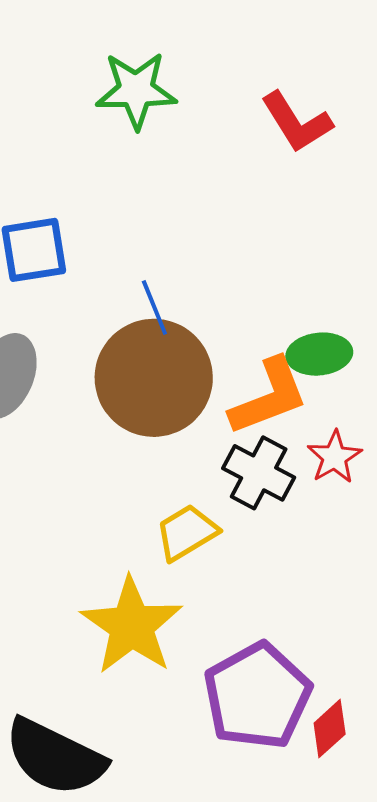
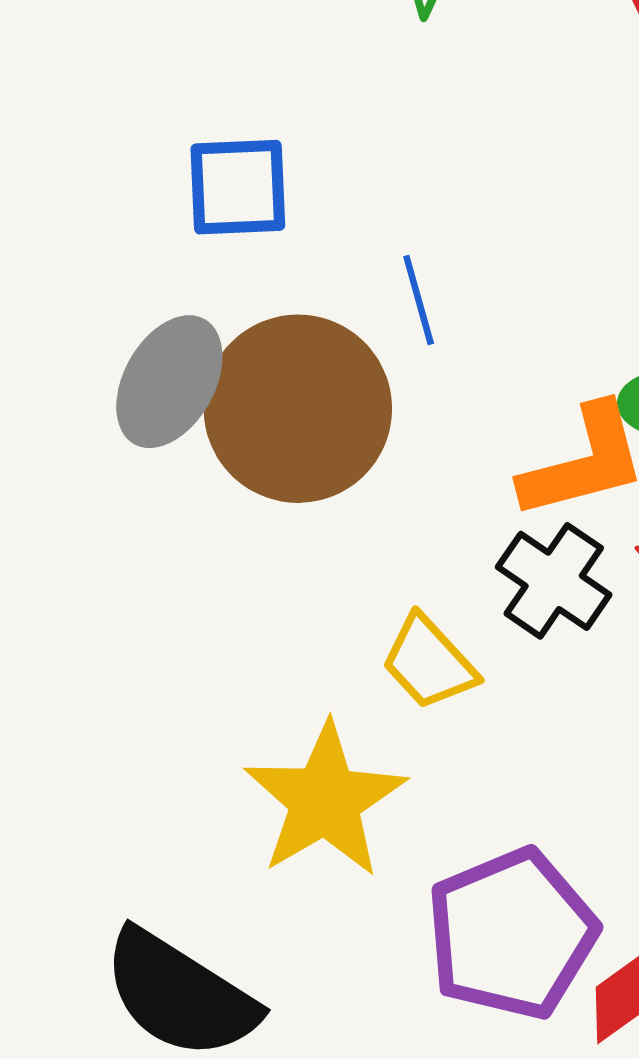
brown circle: (154, 378) -> (298, 409), moved
yellow trapezoid: (187, 533) -> (429, 662), turned -108

